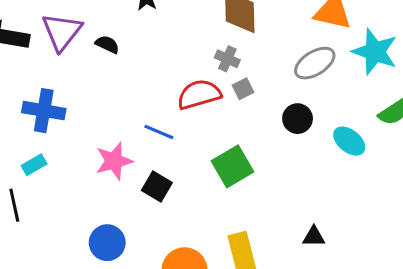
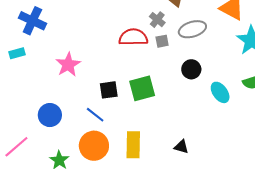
gray ellipse: (315, 63) -> (192, 29), moved
blue line: (159, 132) -> (95, 115), moved
pink star: (114, 161) -> (68, 65), turned -30
black square: (157, 187) -> (109, 90), moved, turned 36

